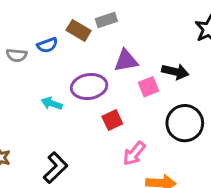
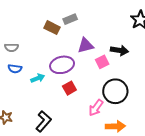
blue semicircle: (47, 45) -> (15, 69), moved, turned 32
cyan arrow: (52, 103) -> (38, 78), turned 144
red square: (112, 120) -> (69, 88), moved
black circle: (185, 123) -> (115, 91), moved

